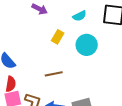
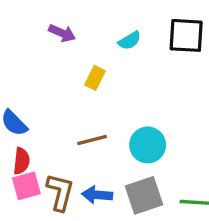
cyan circle: (87, 45) -> (148, 145), moved

